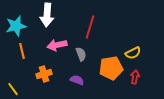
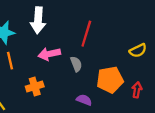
yellow semicircle: (133, 53) -> (138, 51), moved
purple semicircle: (77, 80) -> (84, 100), moved

